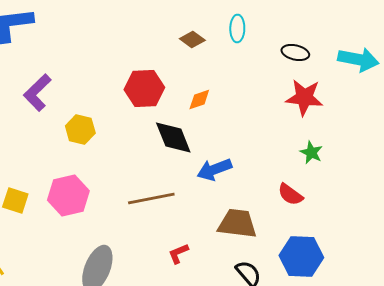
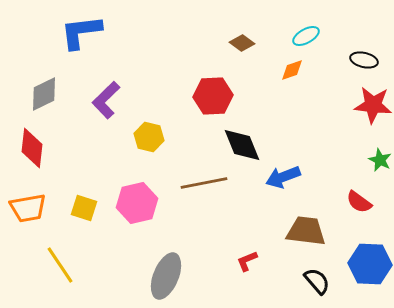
cyan ellipse: (237, 28) -> (306, 36), turned 60
brown diamond: (192, 40) -> (242, 43), moved
orange diamond: (199, 100) -> (292, 70), moved
brown line: (151, 198) -> (204, 183), moved

